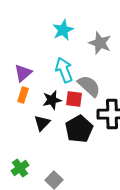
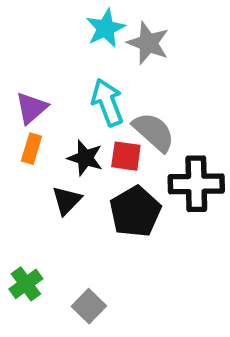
gray star: (100, 43) -> (148, 43), moved
black star: (52, 100) -> (85, 158), turned 30

